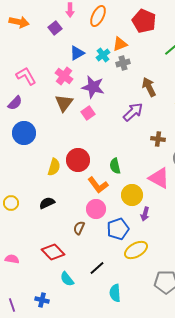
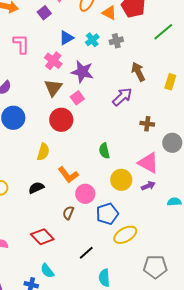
orange triangle: (120, 44) -> (109, 13), moved, turned 49
gray cross: (123, 63) -> (116, 41), moved
pink L-shape: (26, 76) -> (21, 44), moved, turned 30
red circle: (78, 160) -> (61, 120), moved
orange L-shape: (98, 185) -> (68, 175), moved
purple arrow: (145, 214) -> (148, 186), moved, turned -128
cyan semicircle: (67, 279) -> (47, 271), moved

